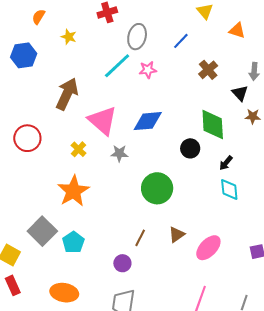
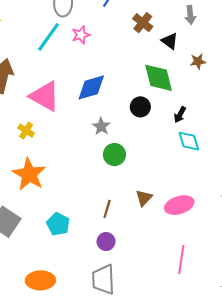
black triangle: (240, 93) -> (170, 41), moved
gray star: (119, 153) -> (101, 126), moved, turned -30
green circle: (157, 188) -> (114, 155), size x0.7
cyan pentagon: (73, 242) -> (58, 224), moved
pink ellipse: (208, 248) -> (179, 205), turned 40
purple circle: (122, 263) -> (106, 241), moved

